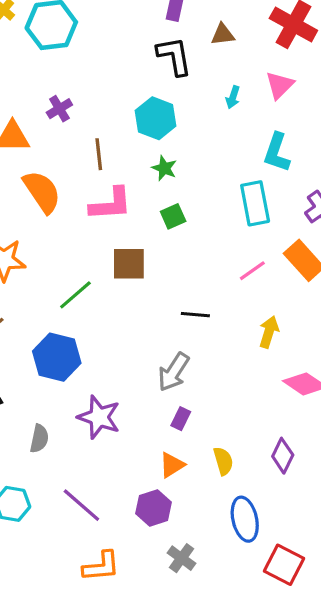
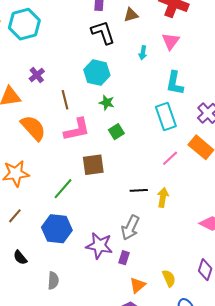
yellow arrow: (269, 332) -> (163, 197), moved
purple star: (99, 417) -> (99, 246), moved
purple rectangle: (181, 419) -> (124, 258), moved

